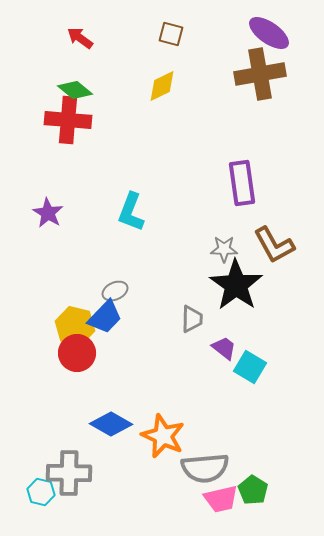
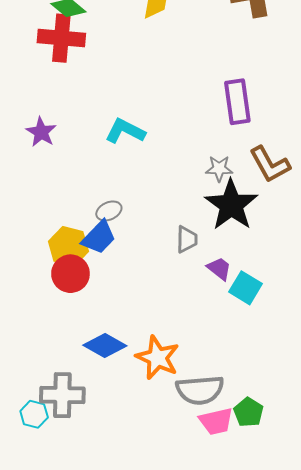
cyan L-shape: (131, 212) -> (125, 131), turned 96

